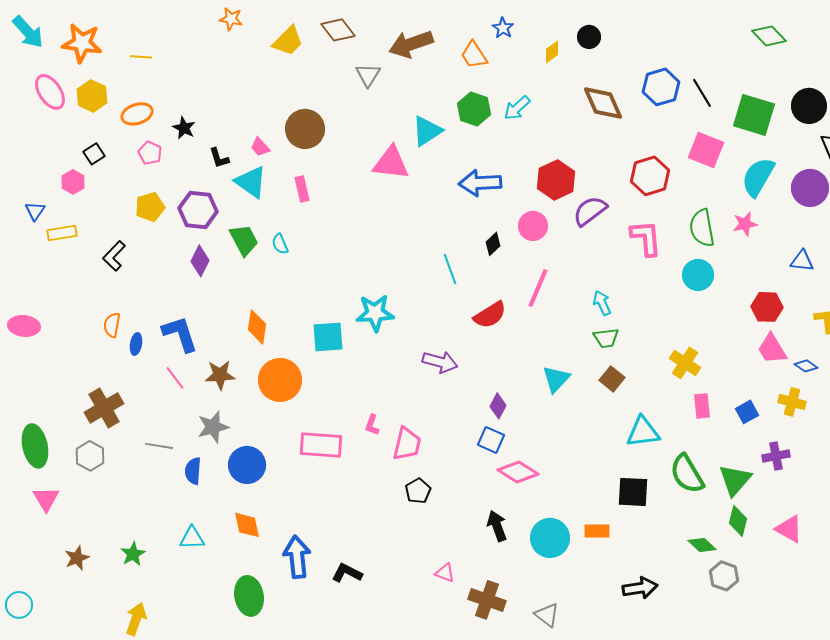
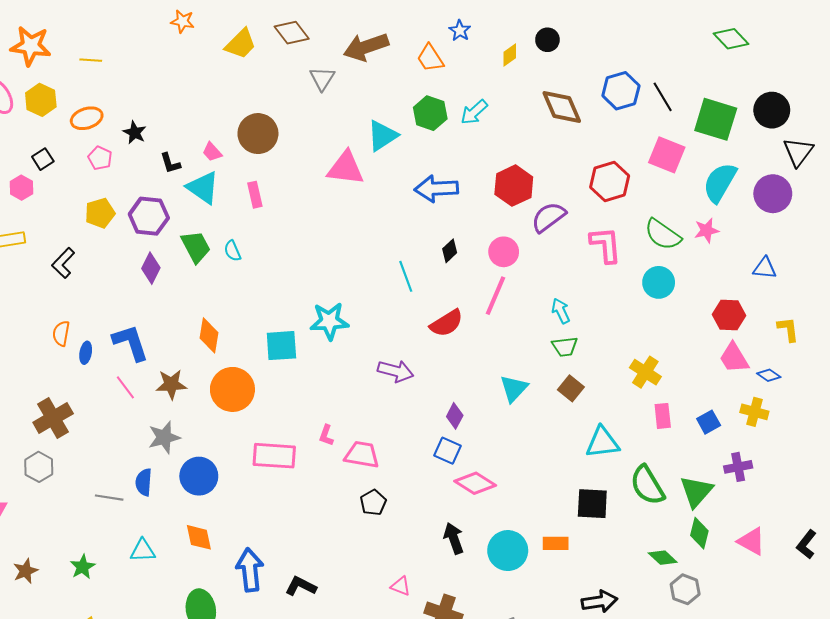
pink circle: (533, 226) -> (504, 252), moved
green semicircle: (702, 228) -> (663, 234), turned -45
pink trapezoid: (407, 444) -> (362, 455), turned -93
gray line: (159, 446) -> (109, 498), moved

